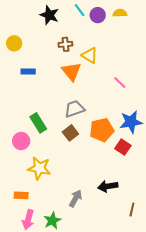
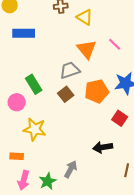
blue rectangle: (28, 72) -> (24, 33), size x1.5
orange triangle: (71, 72) -> (87, 49), moved
red square: (123, 147) -> (120, 118), moved
gray arrow: (76, 198) -> (71, 169), moved

